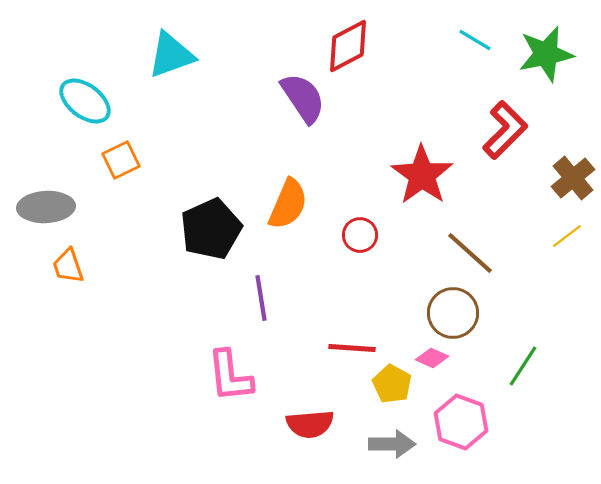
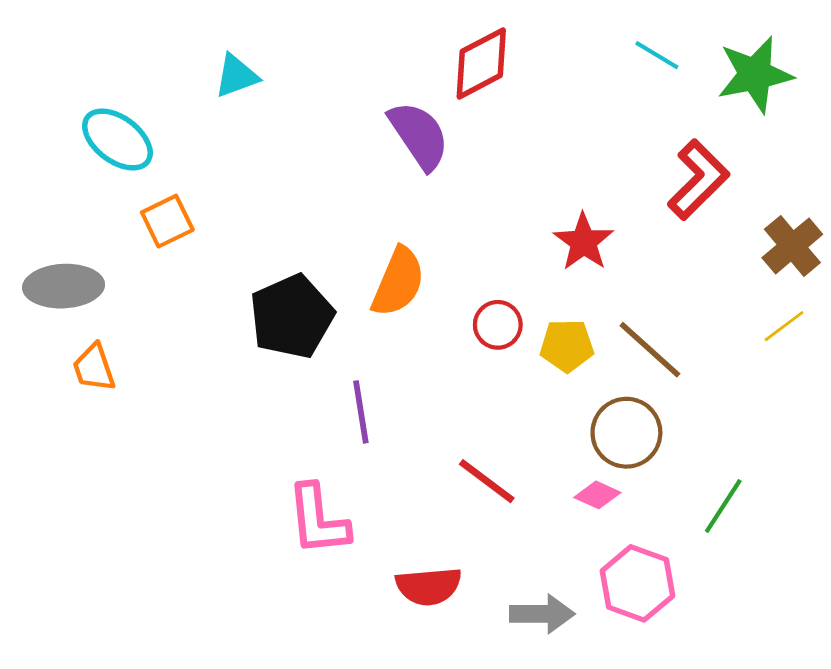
cyan triangle: (171, 55) -> (236, 76), size x0.7
red star: (422, 175) -> (584, 242), size x0.7
red line: (352, 348) -> (487, 481), turned 33
yellow pentagon: (392, 384) -> (567, 346), moved, turned -30

